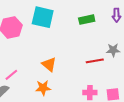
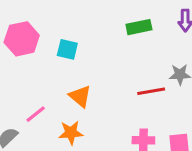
cyan square: (43, 17) -> (67, 49), moved, size x0.6
pink line: (11, 75) -> (36, 114), moved

